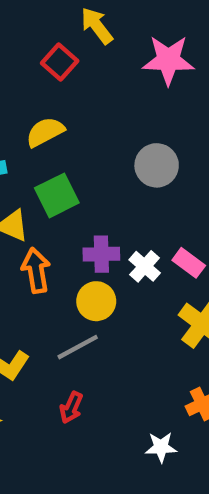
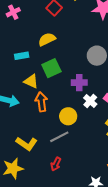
purple cross: (101, 254) -> (79, 83), moved

